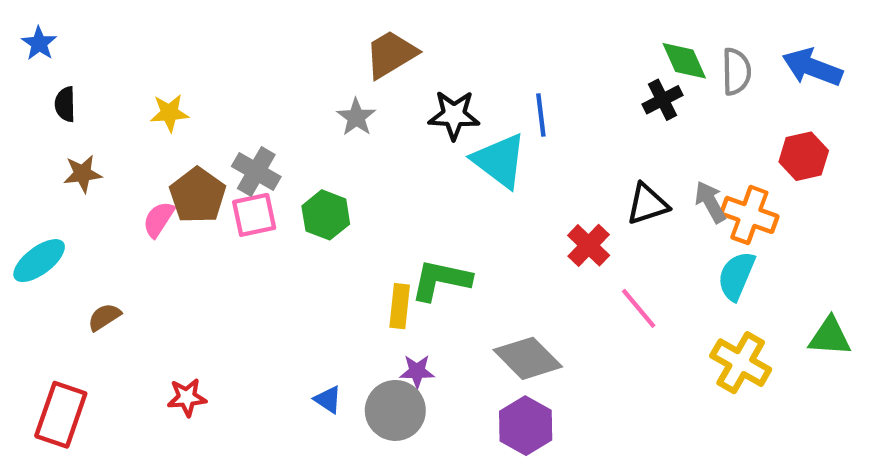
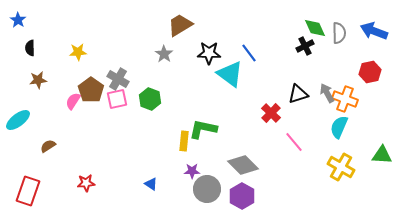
blue line: (541, 115) -> (249, 53), turned -30
gray circle: (395, 410) -> (207, 189), moved

